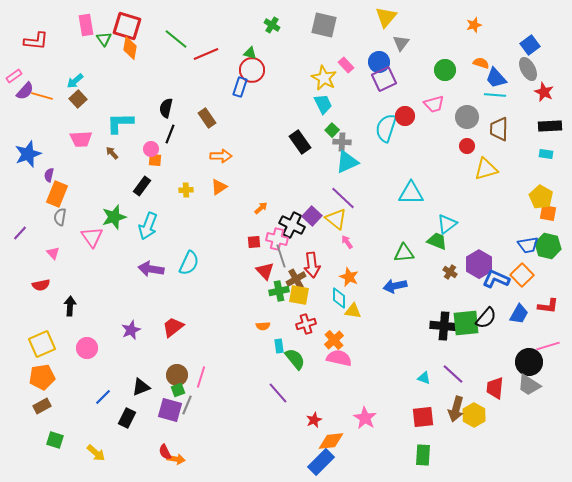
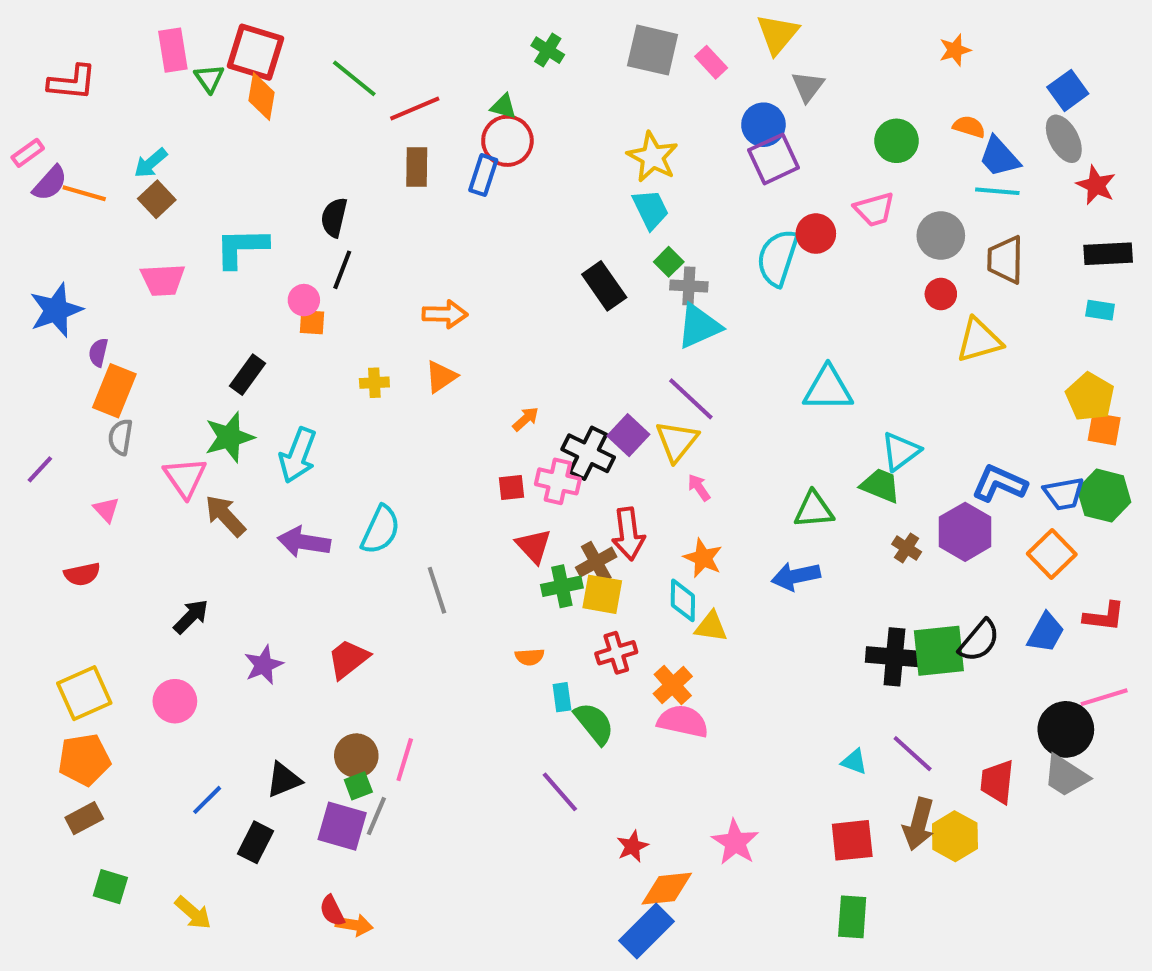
pink rectangle: (346, 65) -> (711, 62), moved
brown rectangle: (207, 118) -> (417, 167), moved, turned 36
brown arrow: (112, 153) -> (225, 516), moved, size x1.6
black rectangle: (142, 186) -> (247, 375), moved
yellow triangle: (336, 219) -> (677, 441), turned 30
gray line: (281, 256) -> (437, 590), moved
blue L-shape: (496, 279) -> (999, 483), moved
black arrow: (70, 306) -> (191, 617), moved, turned 42

